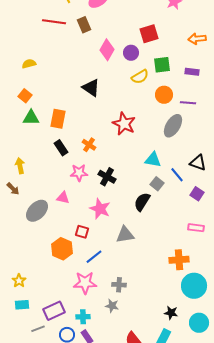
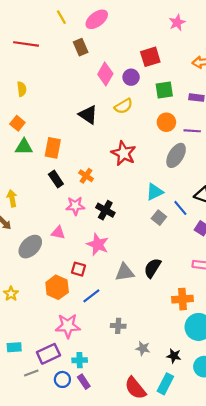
red line: (54, 22) -> (26, 44), moved
yellow semicircle: (29, 64) -> (22, 89), turned 96
yellow semicircle: (140, 77) -> (124, 106), moved
cyan triangle: (153, 160) -> (155, 192), turned -36
black semicircle: (142, 202) -> (152, 268), moved
yellow star: (19, 281) -> (11, 294), moved
pink star: (85, 283) -> (68, 326), moved
gray star: (112, 306) -> (143, 348), moved

